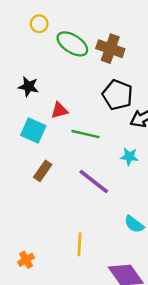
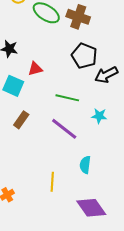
green line: (85, 134) -> (67, 98), moved
cyan star: (129, 157) -> (99, 116), moved
cyan semicircle: (134, 224) -> (85, 165), moved, turned 60

